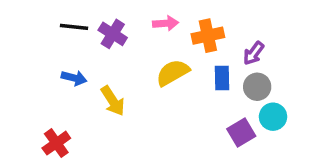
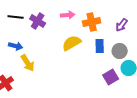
purple arrow: (254, 53) -> (122, 25), moved
yellow arrow: (113, 101) -> (28, 63), moved

